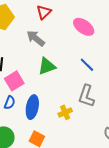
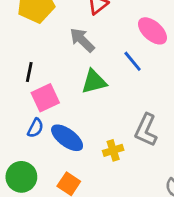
blue line: (87, 65) -> (133, 61), moved
blue ellipse: (32, 107) -> (67, 138), turned -70

